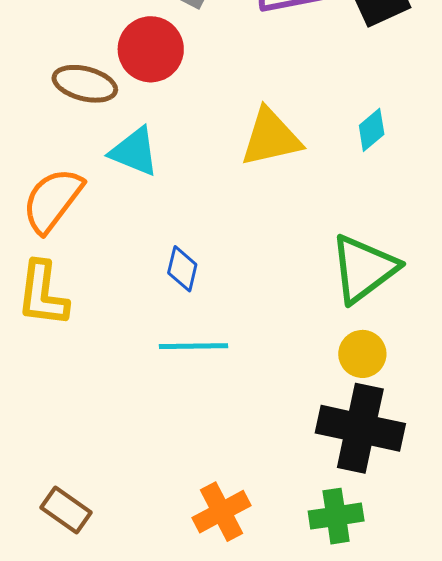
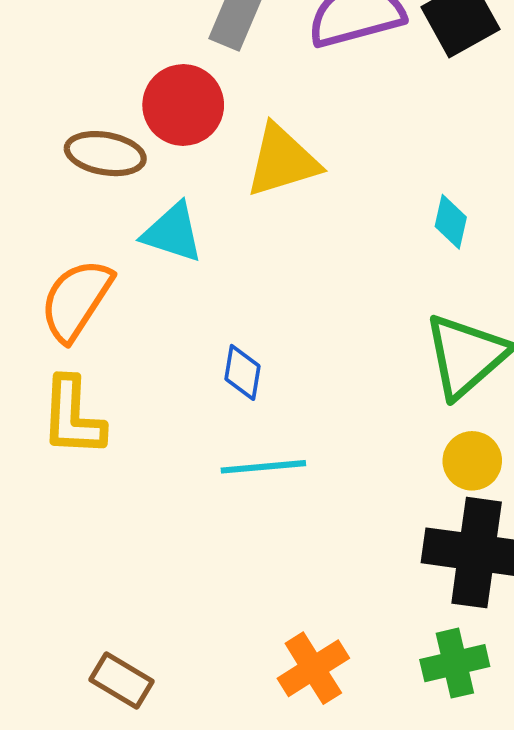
cyan diamond: (372, 130) -> (451, 222), moved, turned -33
yellow triangle: (271, 138) -> (282, 161), moved

